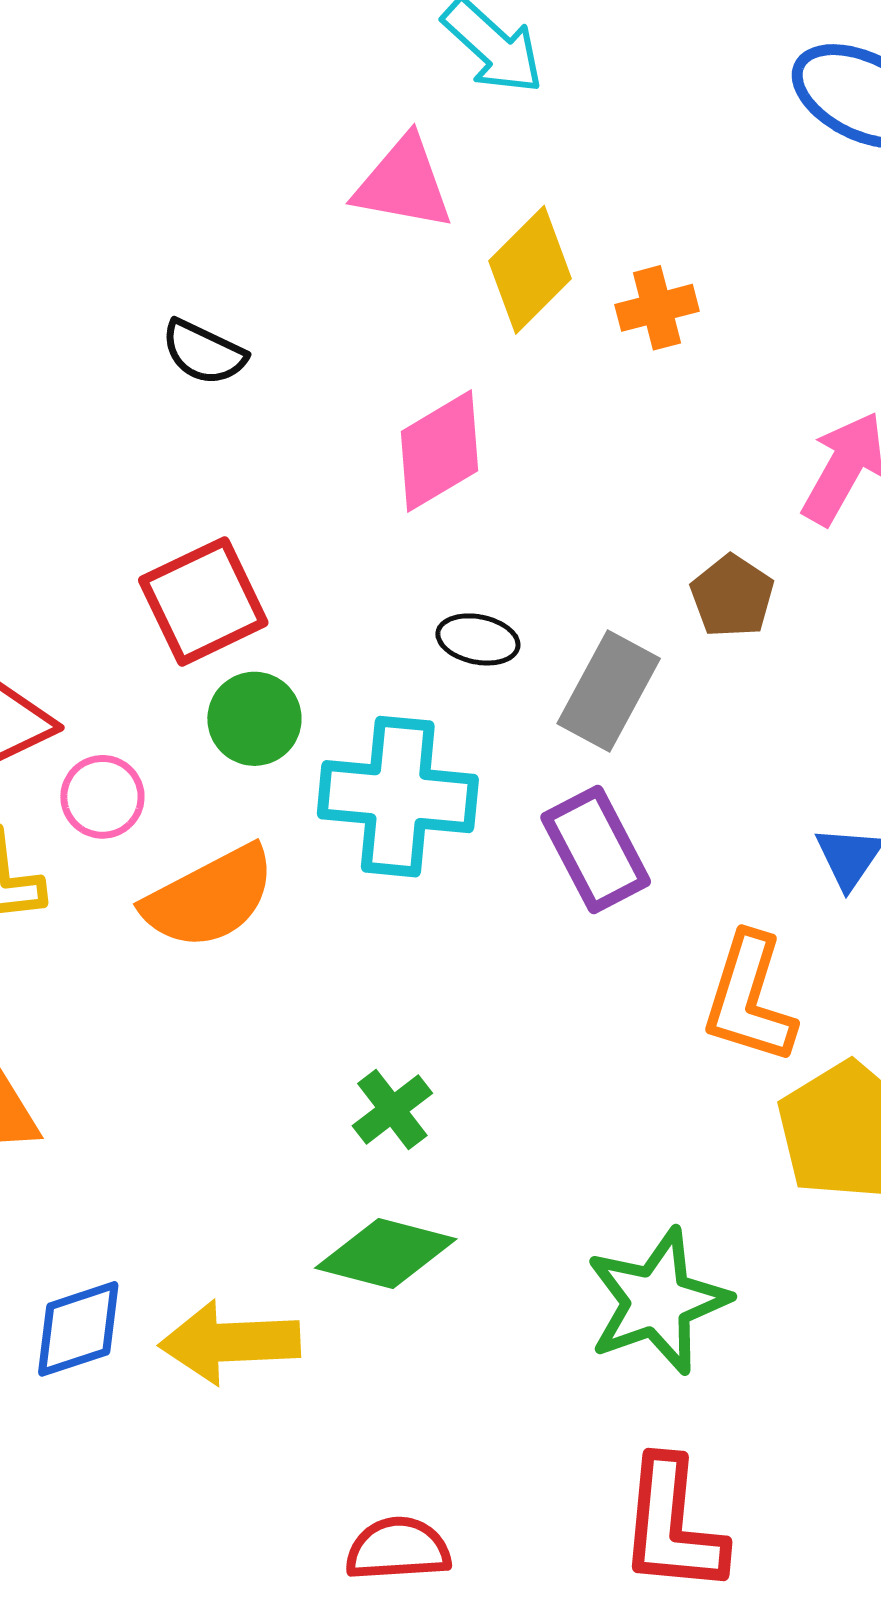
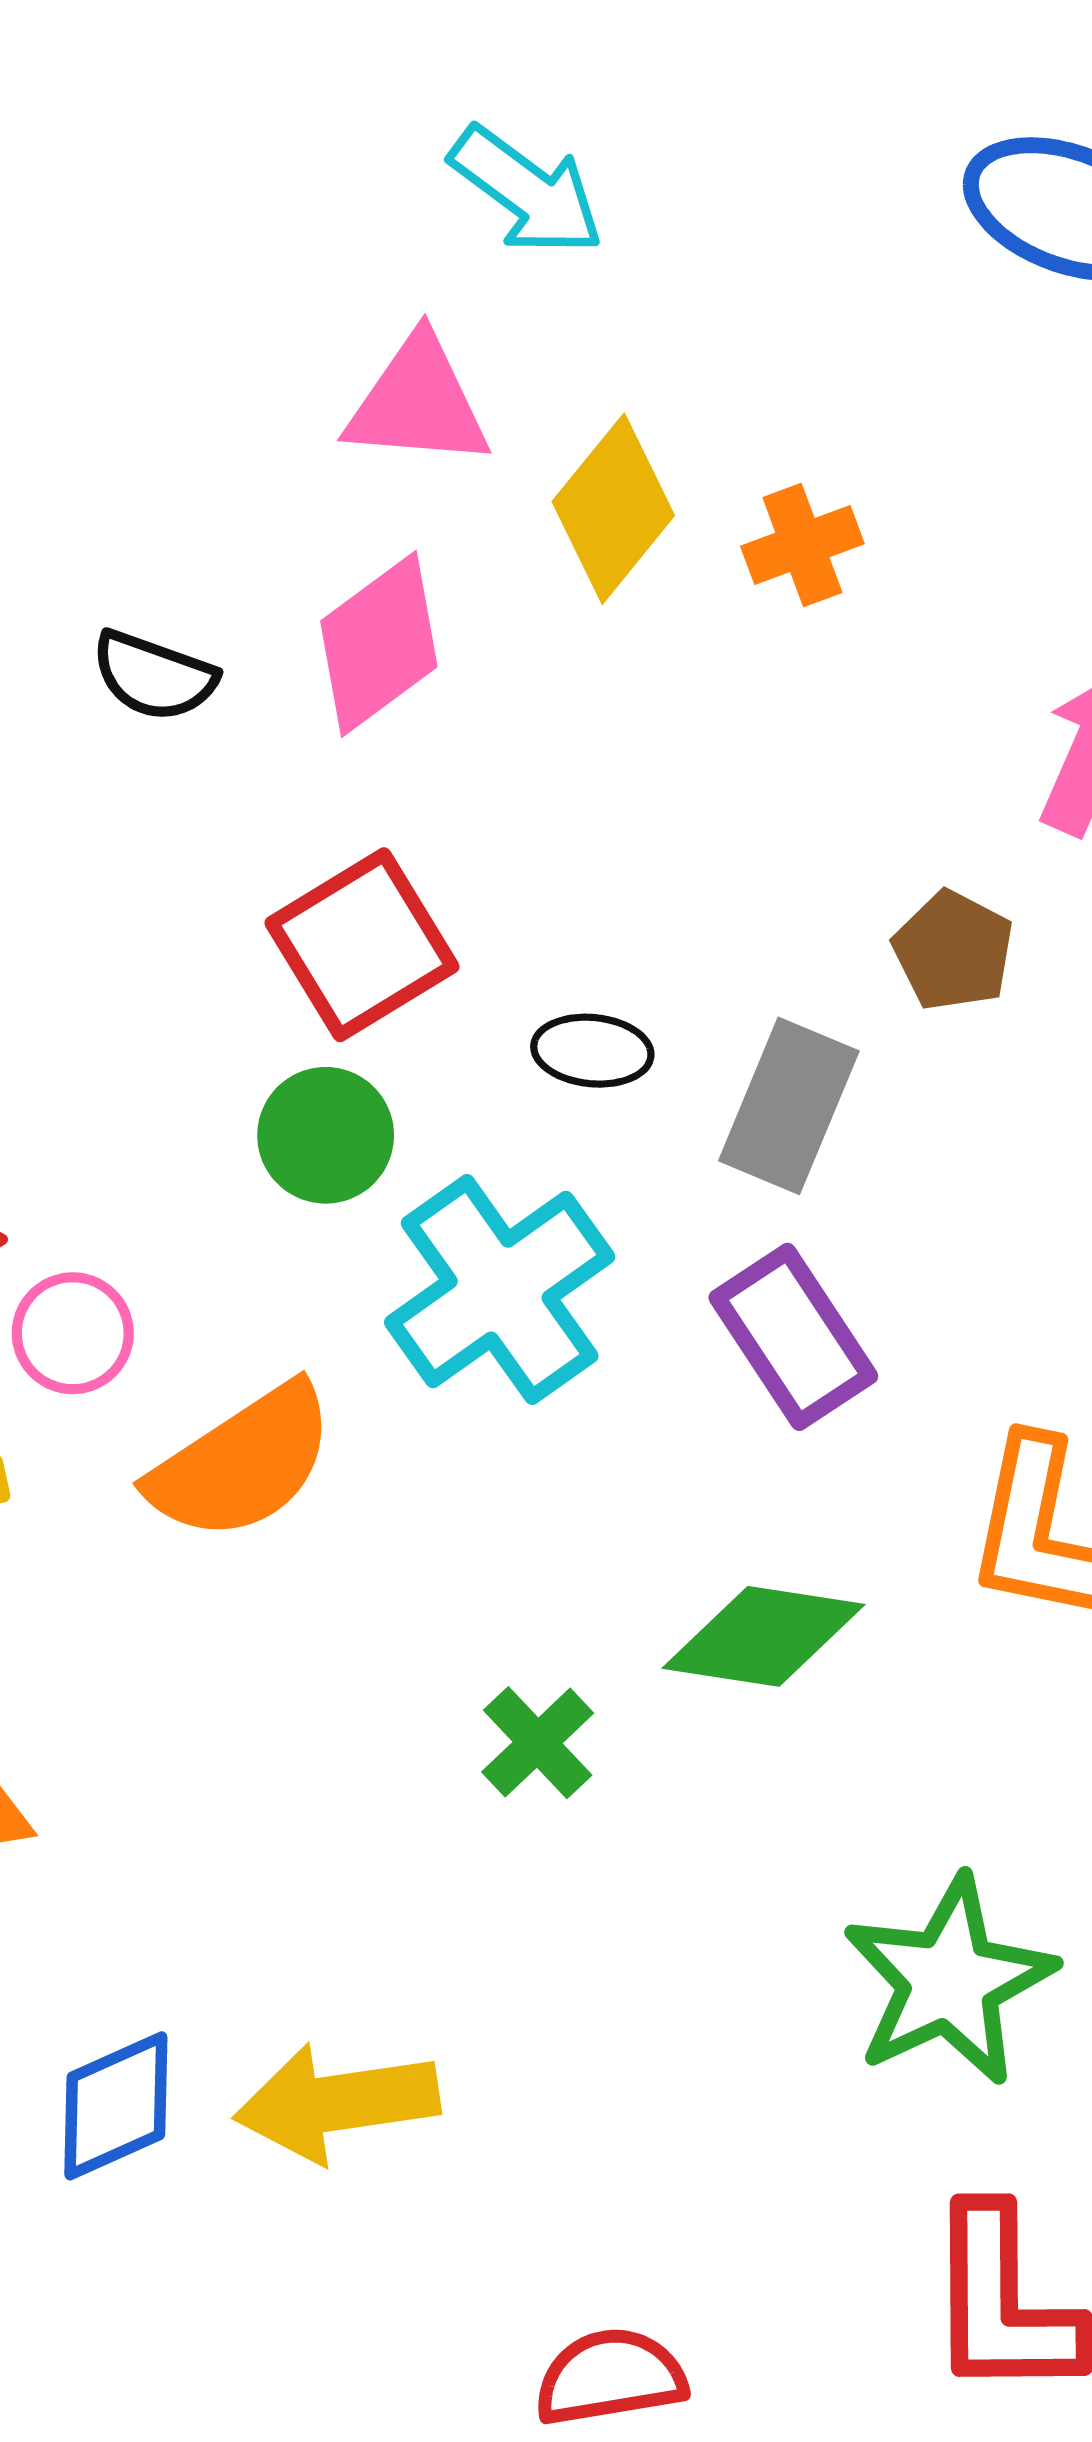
pink diamond: (440, 451) -> (379, 644), moved
red square: (203, 601) -> (362, 945), moved
green circle: (254, 719) -> (326, 1135), moved
cyan cross: (398, 797) -> (500, 1290), turned -35
green diamond: (386, 1254) -> (764, 1636), moved

